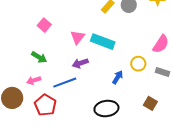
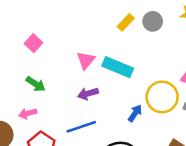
pink square: (44, 25) -> (34, 43), moved
yellow circle: (138, 64) -> (162, 97), size x1.6
blue line: (65, 83) -> (81, 127), moved

